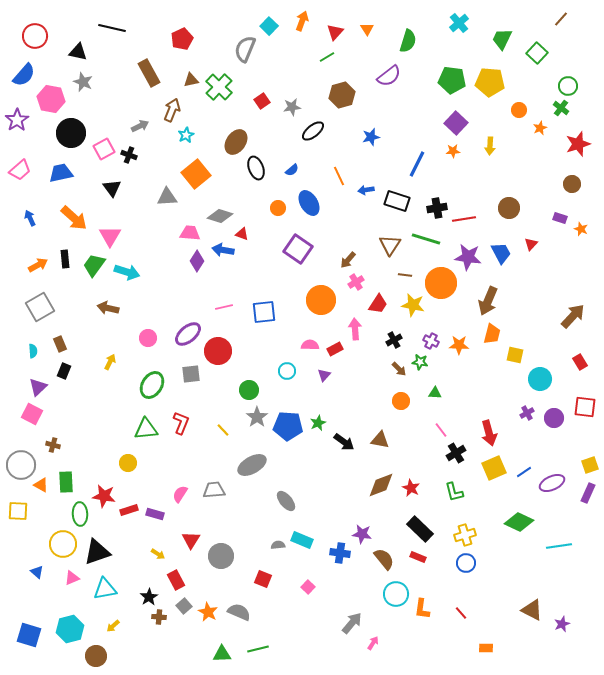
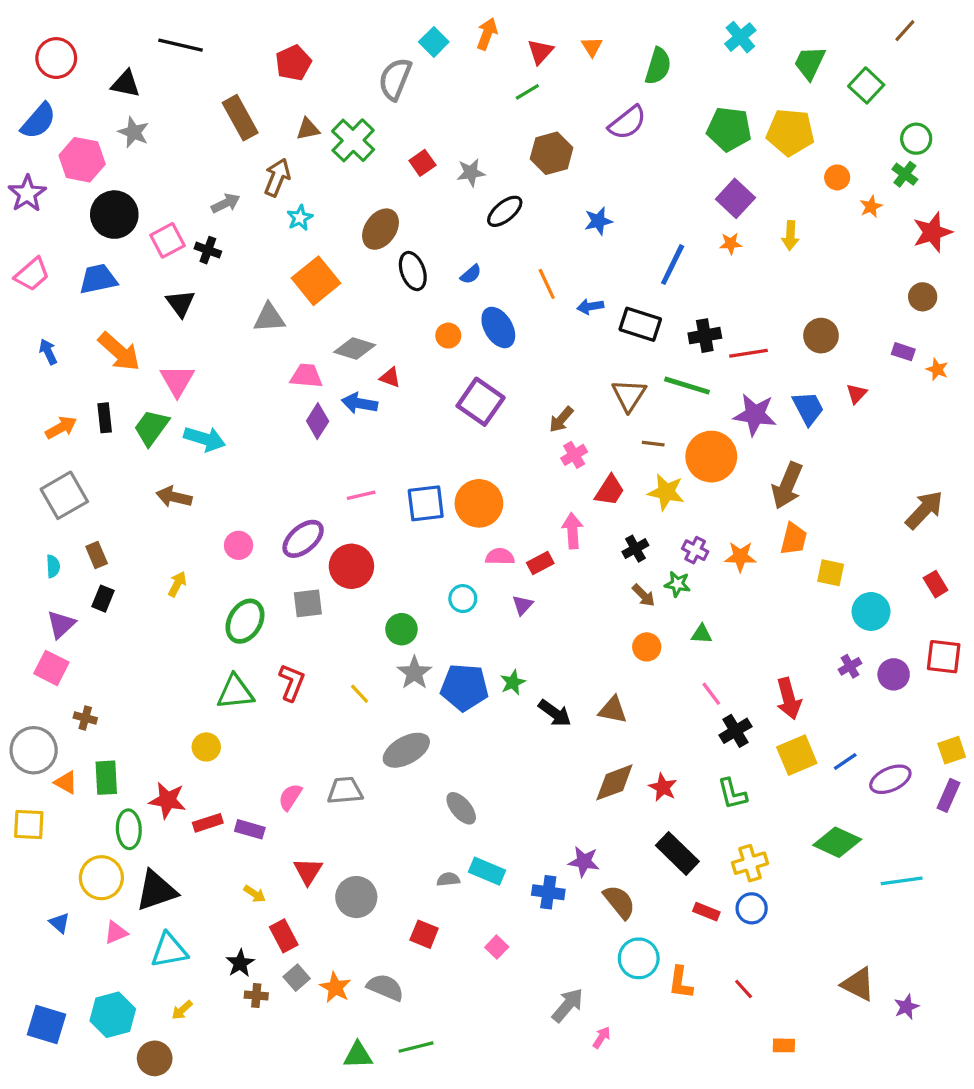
orange circle: (321, 300) -> (479, 503), moved
red rectangle: (418, 557) -> (706, 912), moved

